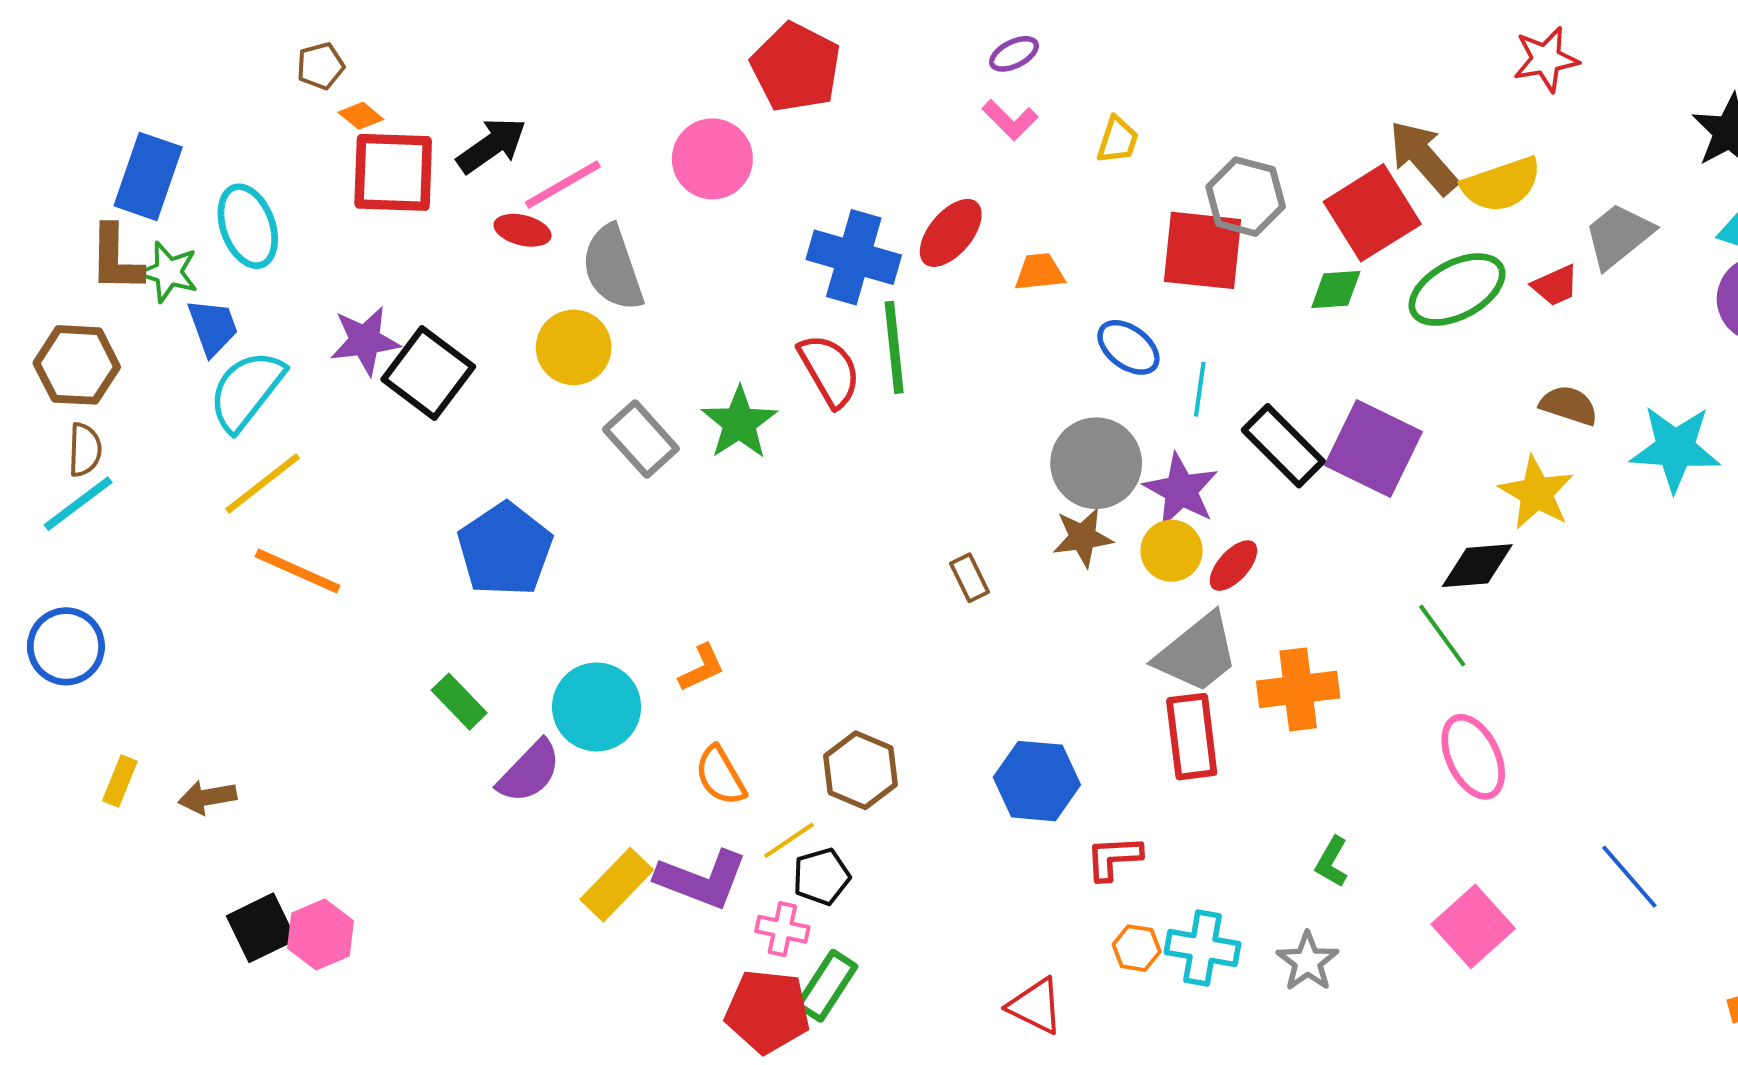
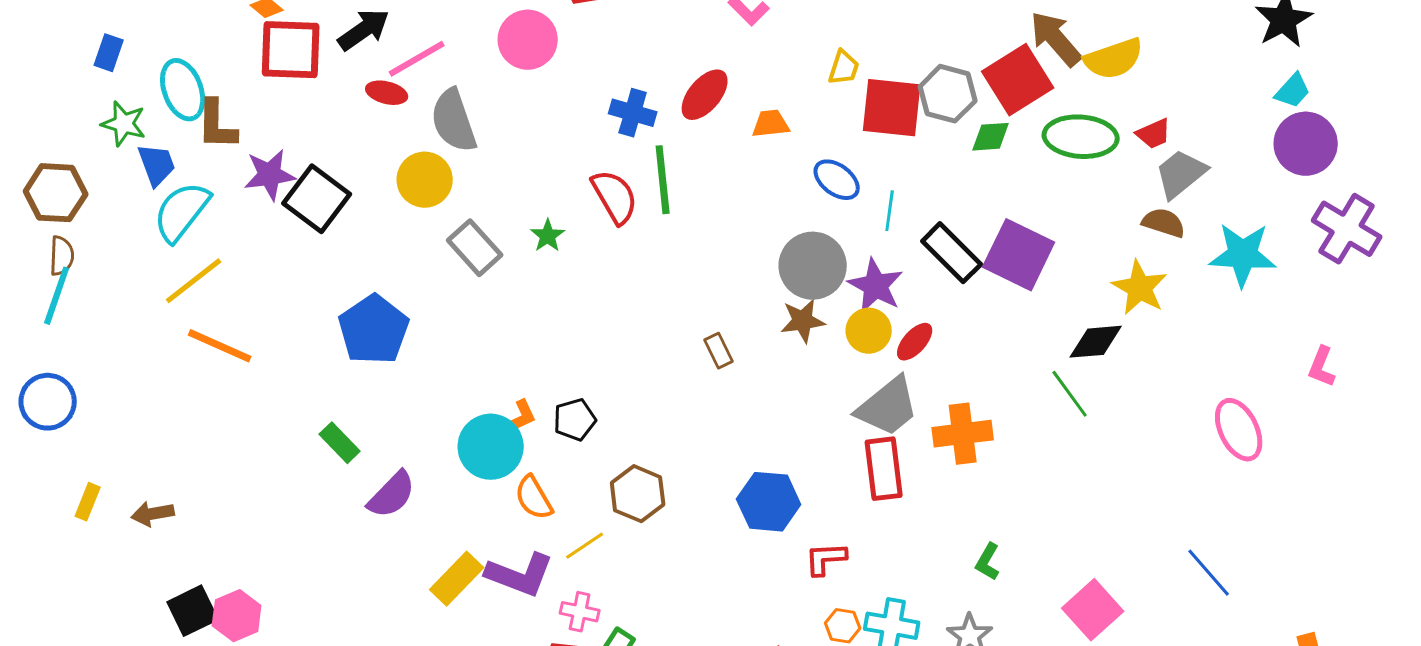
yellow trapezoid: (1118, 140) -> (844, 68), moved
blue rectangle: (148, 176) -> (109, 53), size x0.6
gray hexagon: (1246, 197) -> (948, 94), moved
gray trapezoid: (1619, 236) -> (1181, 174), moved
blue cross: (854, 257) -> (633, 113), size x0.7
brown L-shape: (116, 259) -> (217, 125), moved
green ellipse: (1457, 290) -> (1081, 137), turned 32
green star: (739, 423) -> (548, 236), size x0.6
cyan line: (78, 504) -> (57, 296), turned -34
cyan circle: (597, 707) -> (491, 447), moved
pink ellipse: (1473, 757) -> (1239, 430), moved
black pentagon: (821, 877) -> (575, 420), moved

